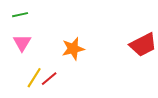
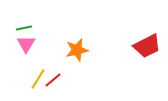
green line: (20, 15) -> (24, 28), moved

